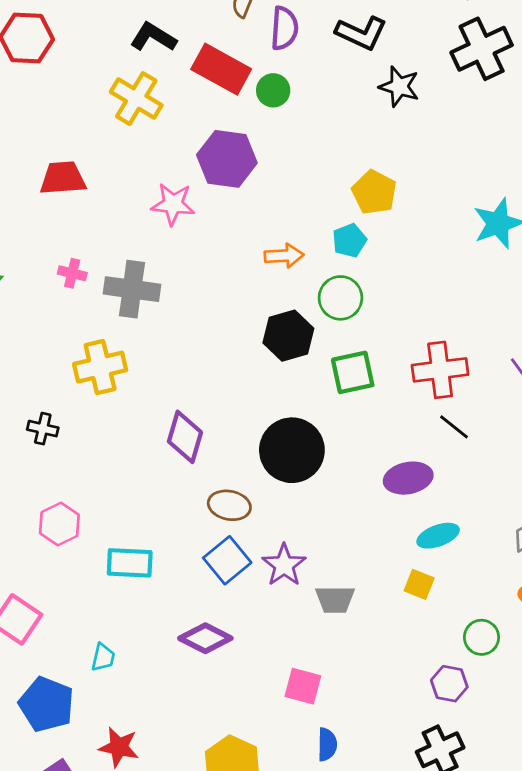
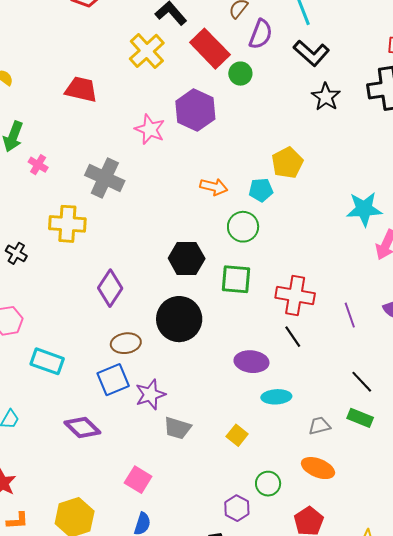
pink cross: (72, 273) -> (38, 165), moved
black hexagon: (288, 336) -> (187, 258), moved
brown ellipse: (229, 505) -> (126, 343), turned -36
cyan ellipse: (438, 536) -> (276, 397), moved

